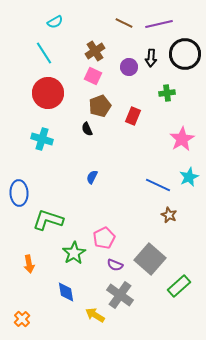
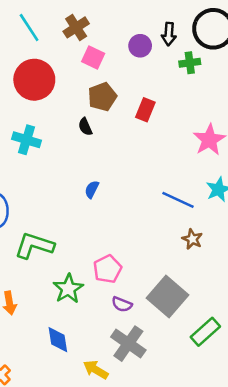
brown cross: (95, 51) -> (76, 27), moved
green cross: (167, 93) -> (190, 63), moved

